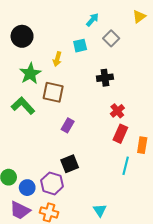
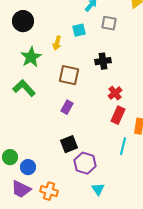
gray square: (111, 38) -> (109, 23), turned -35
brown square: (53, 92) -> (69, 75), moved
purple hexagon: (52, 183) -> (85, 163), moved

